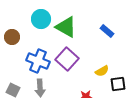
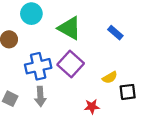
cyan circle: (41, 19) -> (31, 14), moved
blue cross: (38, 61) -> (38, 66), turned -35

